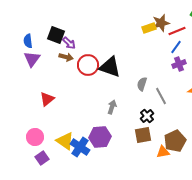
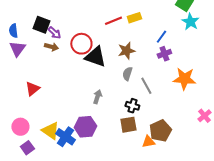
brown star: (161, 23) -> (126, 51), moved
red line: (177, 31) -> (113, 21), moved
red circle: (88, 65) -> (81, 44), moved
black cross: (147, 116) -> (132, 106), turned -32

